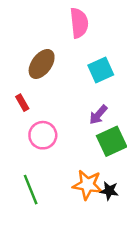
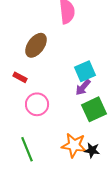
cyan square: (101, 70) -> (85, 71), moved
red rectangle: (22, 103) -> (20, 77), turned -32

